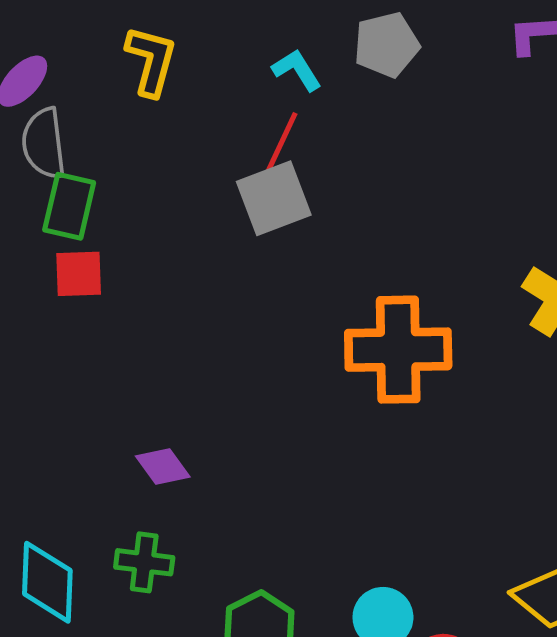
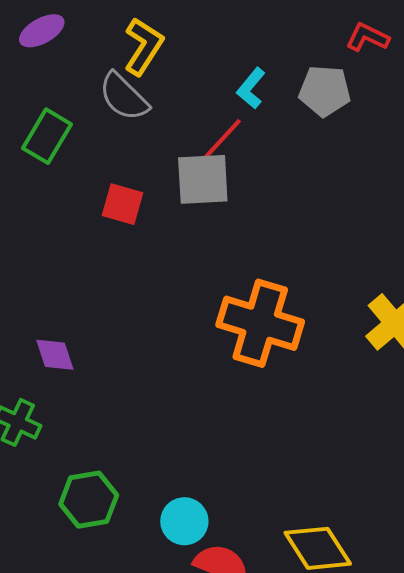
cyan L-shape: (297, 70) -> (251, 88), turned -126
gray semicircle: (44, 143) -> (124, 97), moved, turned -56
red square: (79, 274) -> (122, 204), moved

